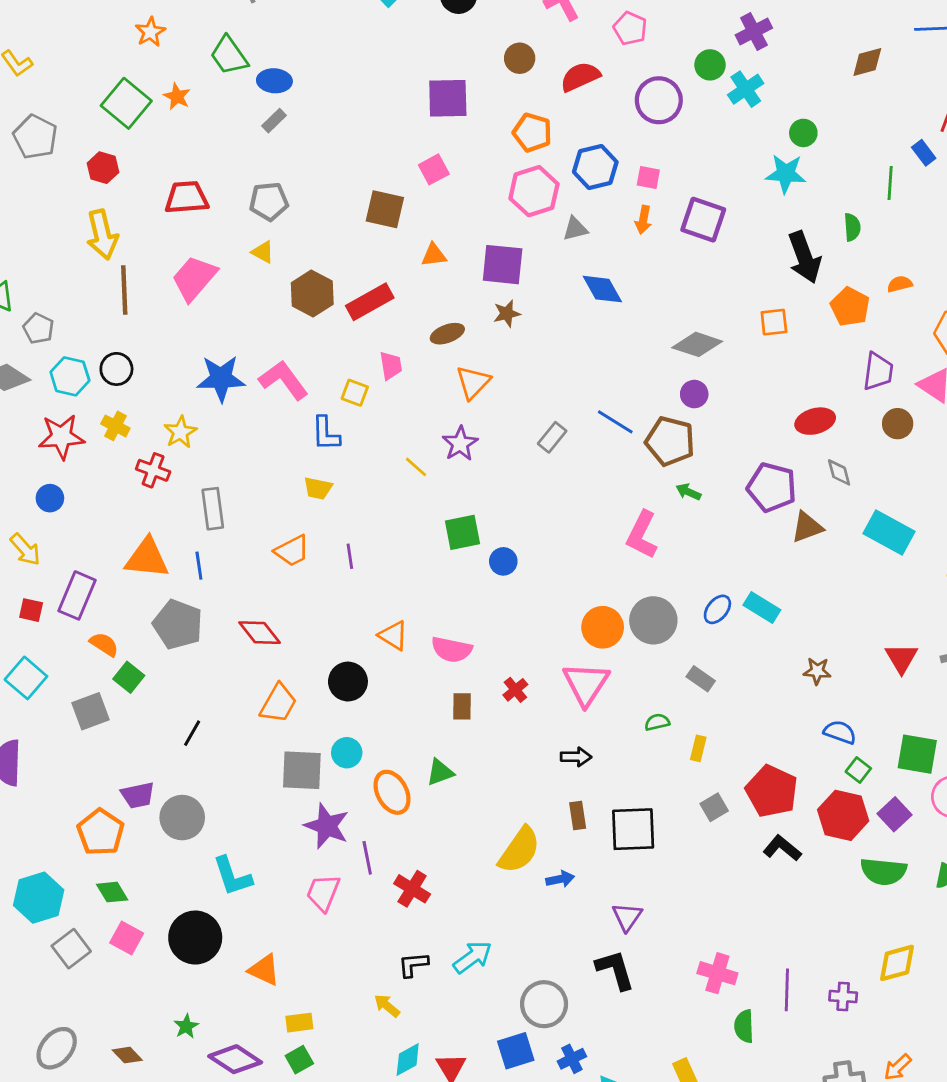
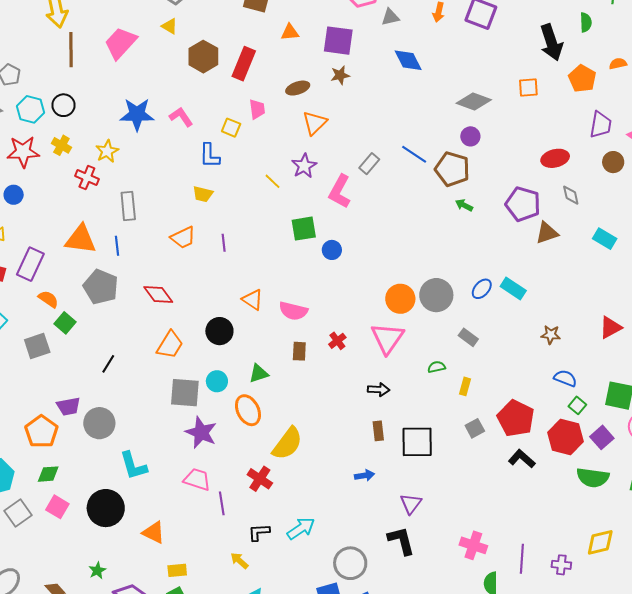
red rectangle: (370, 302) -> (244, 64), turned -40
pink L-shape: (284, 380) -> (181, 117), size x0.7
cyan rectangle: (889, 533) -> (605, 239), size x0.7
pink L-shape: (642, 535) -> (340, 191), moved
red triangle: (901, 658) -> (610, 327), turned 30
green triangle: (440, 772) -> (259, 373), moved
yellow semicircle: (519, 850) -> (287, 443), moved
purple line: (367, 858) -> (222, 503), moved
green diamond: (112, 892) -> (48, 474), turned -65
pink trapezoid: (323, 893) -> (197, 479), turned 84

